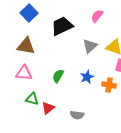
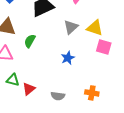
green semicircle: (58, 76) -> (30, 41), moved
orange cross: (109, 85) -> (92, 93), moved

